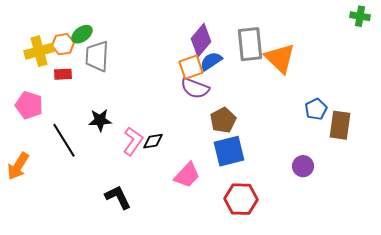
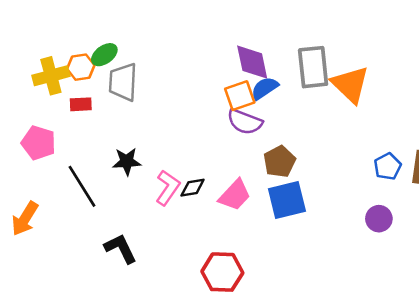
purple diamond: (201, 40) -> (252, 62), turned -52
blue pentagon: (316, 109) -> (388, 166), moved
pink trapezoid: (187, 175) -> (235, 195), moved
black L-shape: (118, 197) -> (121, 248), moved
red hexagon: (241, 199) -> (222, 272), moved

